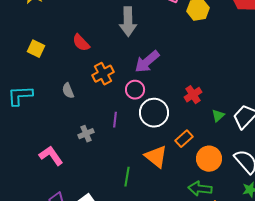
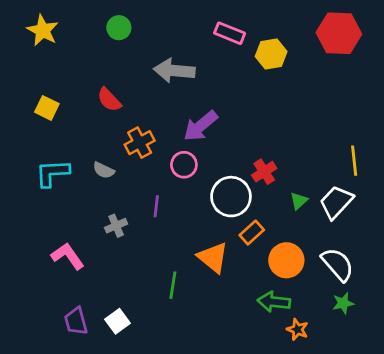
gray arrow: (128, 22) -> (174, 71), turned 96
gray semicircle: (68, 91) -> (104, 170), moved, turned -42
cyan L-shape: (20, 96) -> (52, 173), moved
white circle: (154, 113) -> (231, 197), moved

